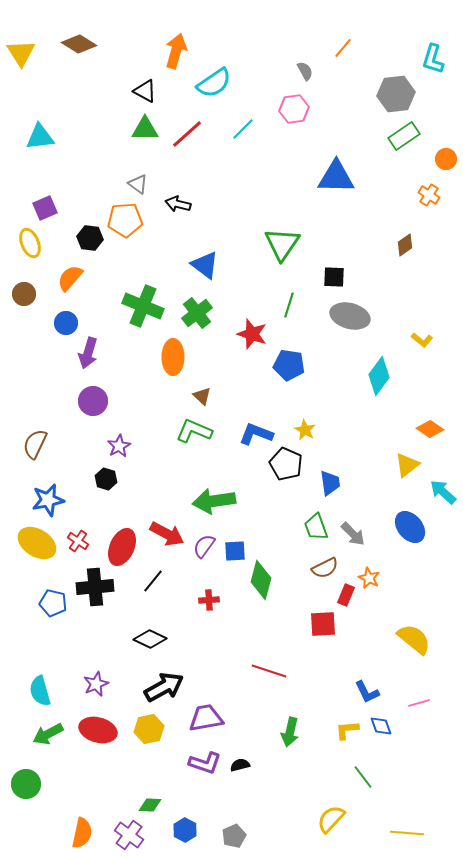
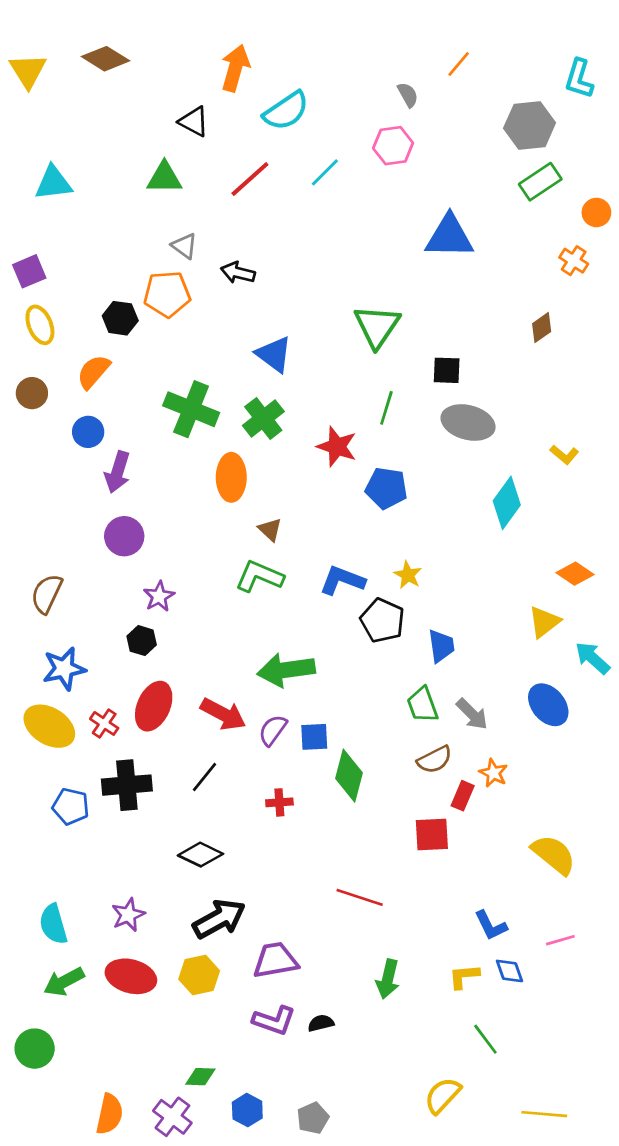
green triangle: (145, 129) -> (164, 178), moved
purple square: (45, 208) -> (29, 271), moved
red ellipse: (122, 547) -> (154, 706), moved

